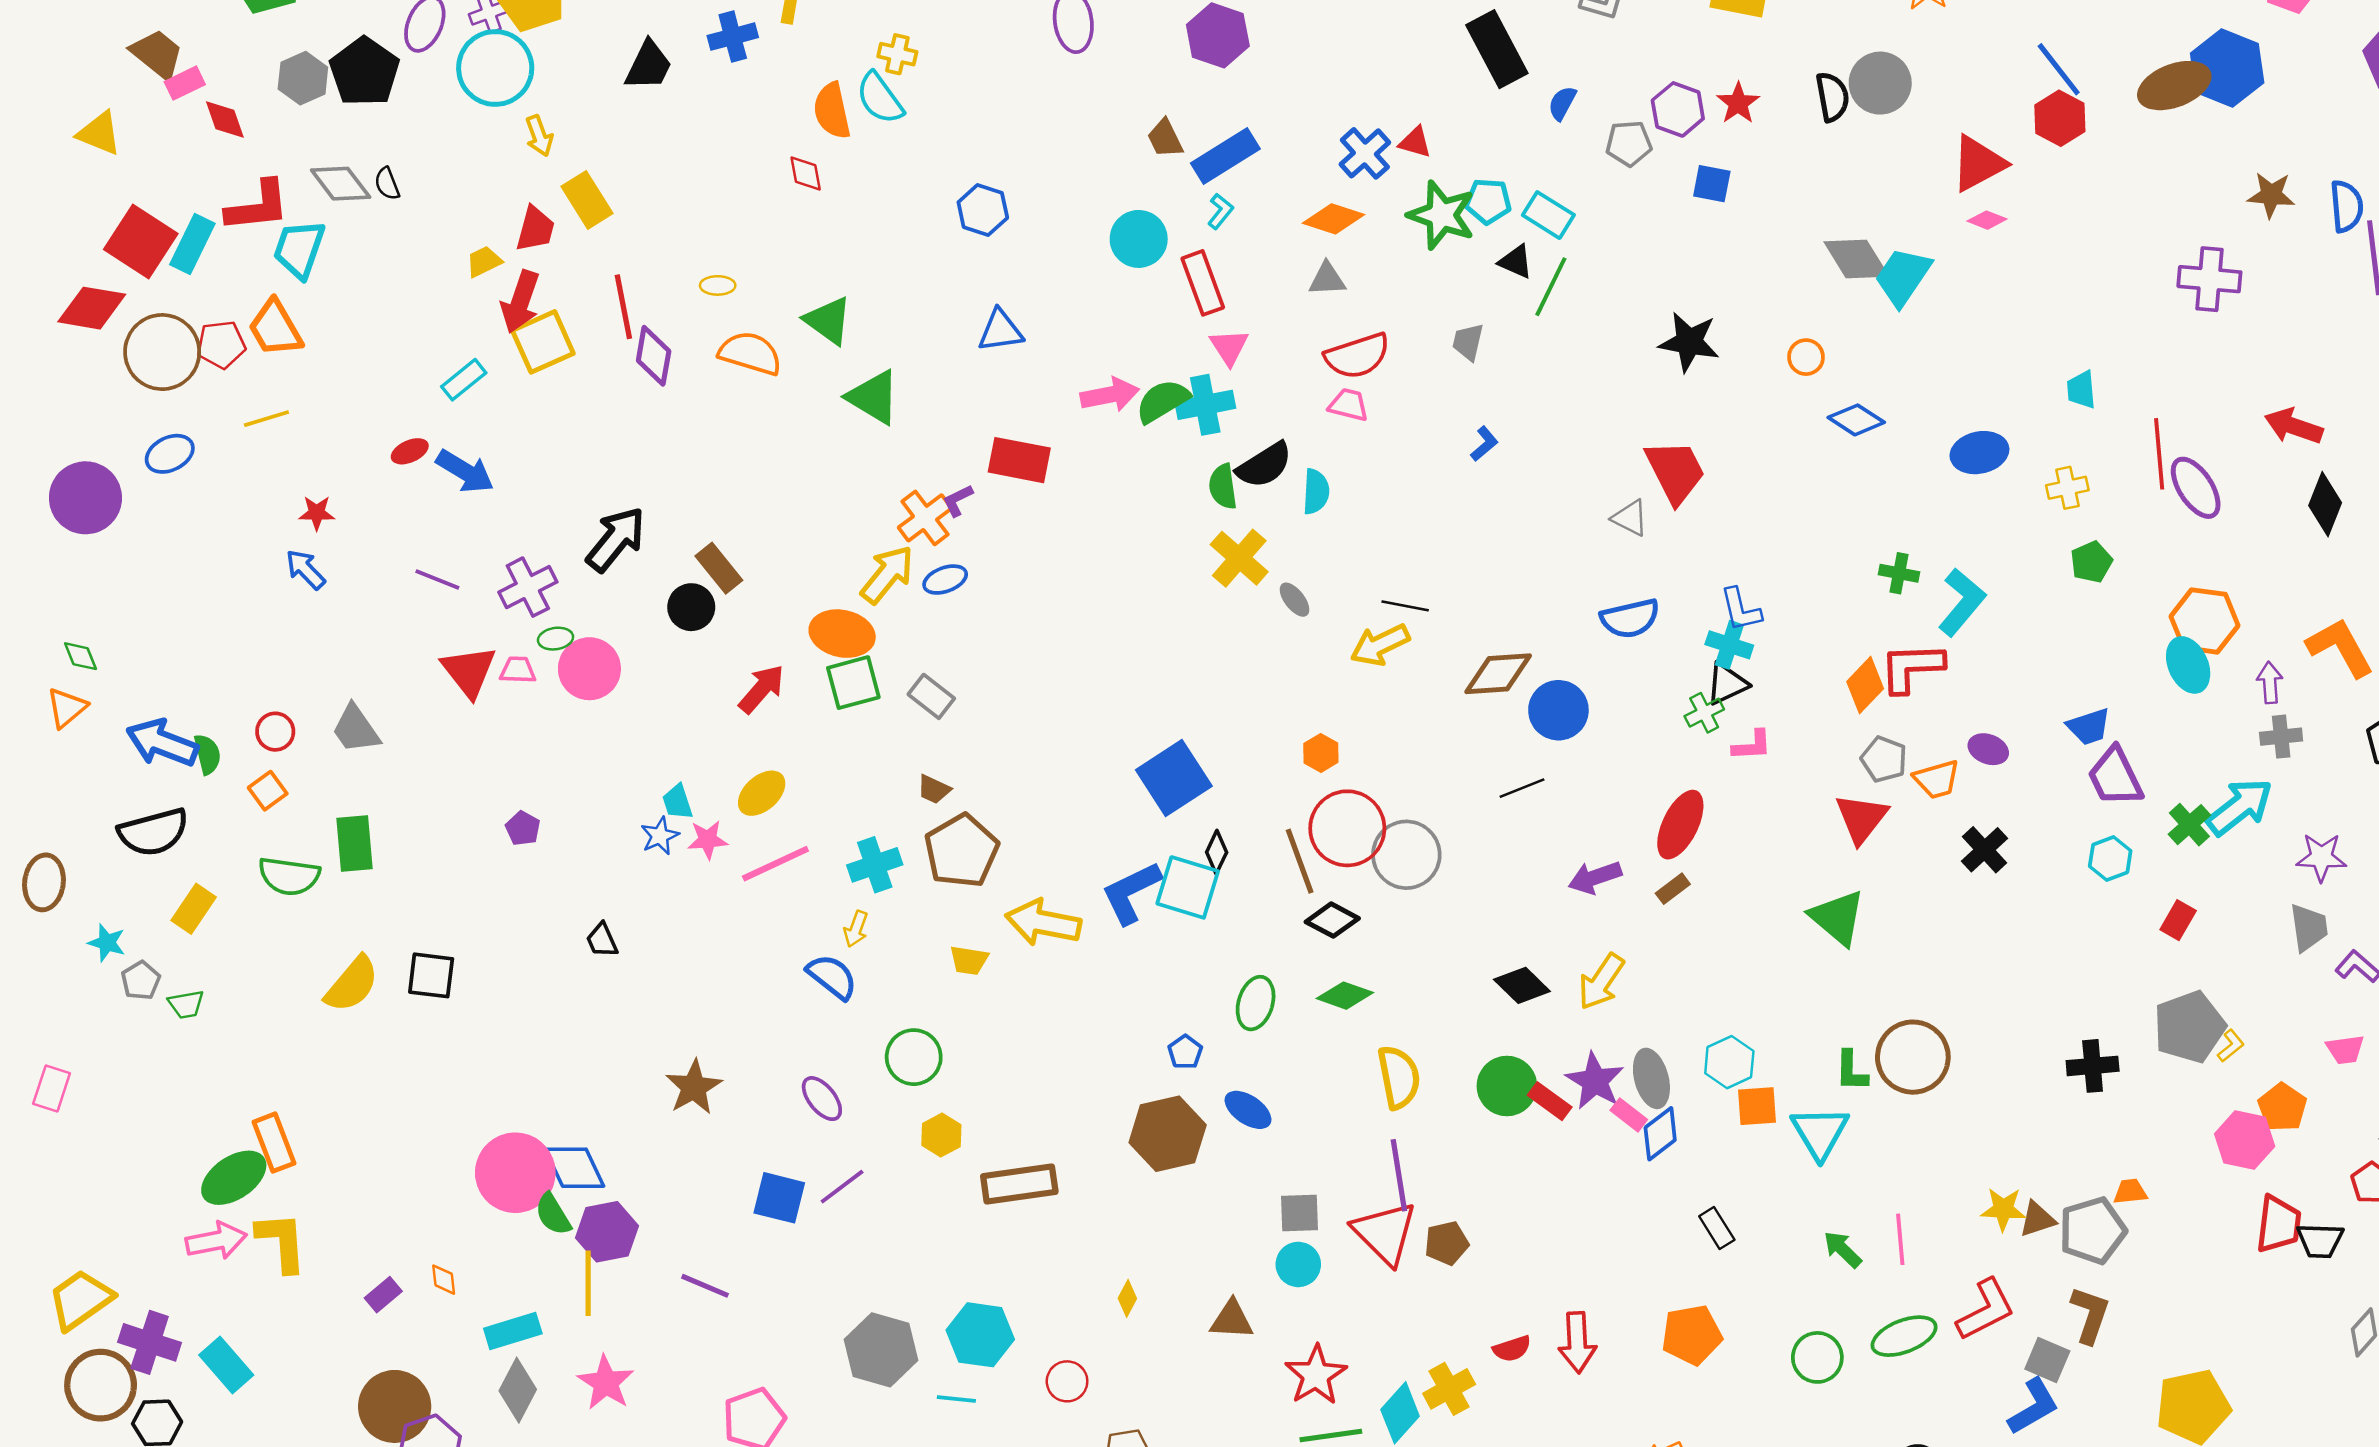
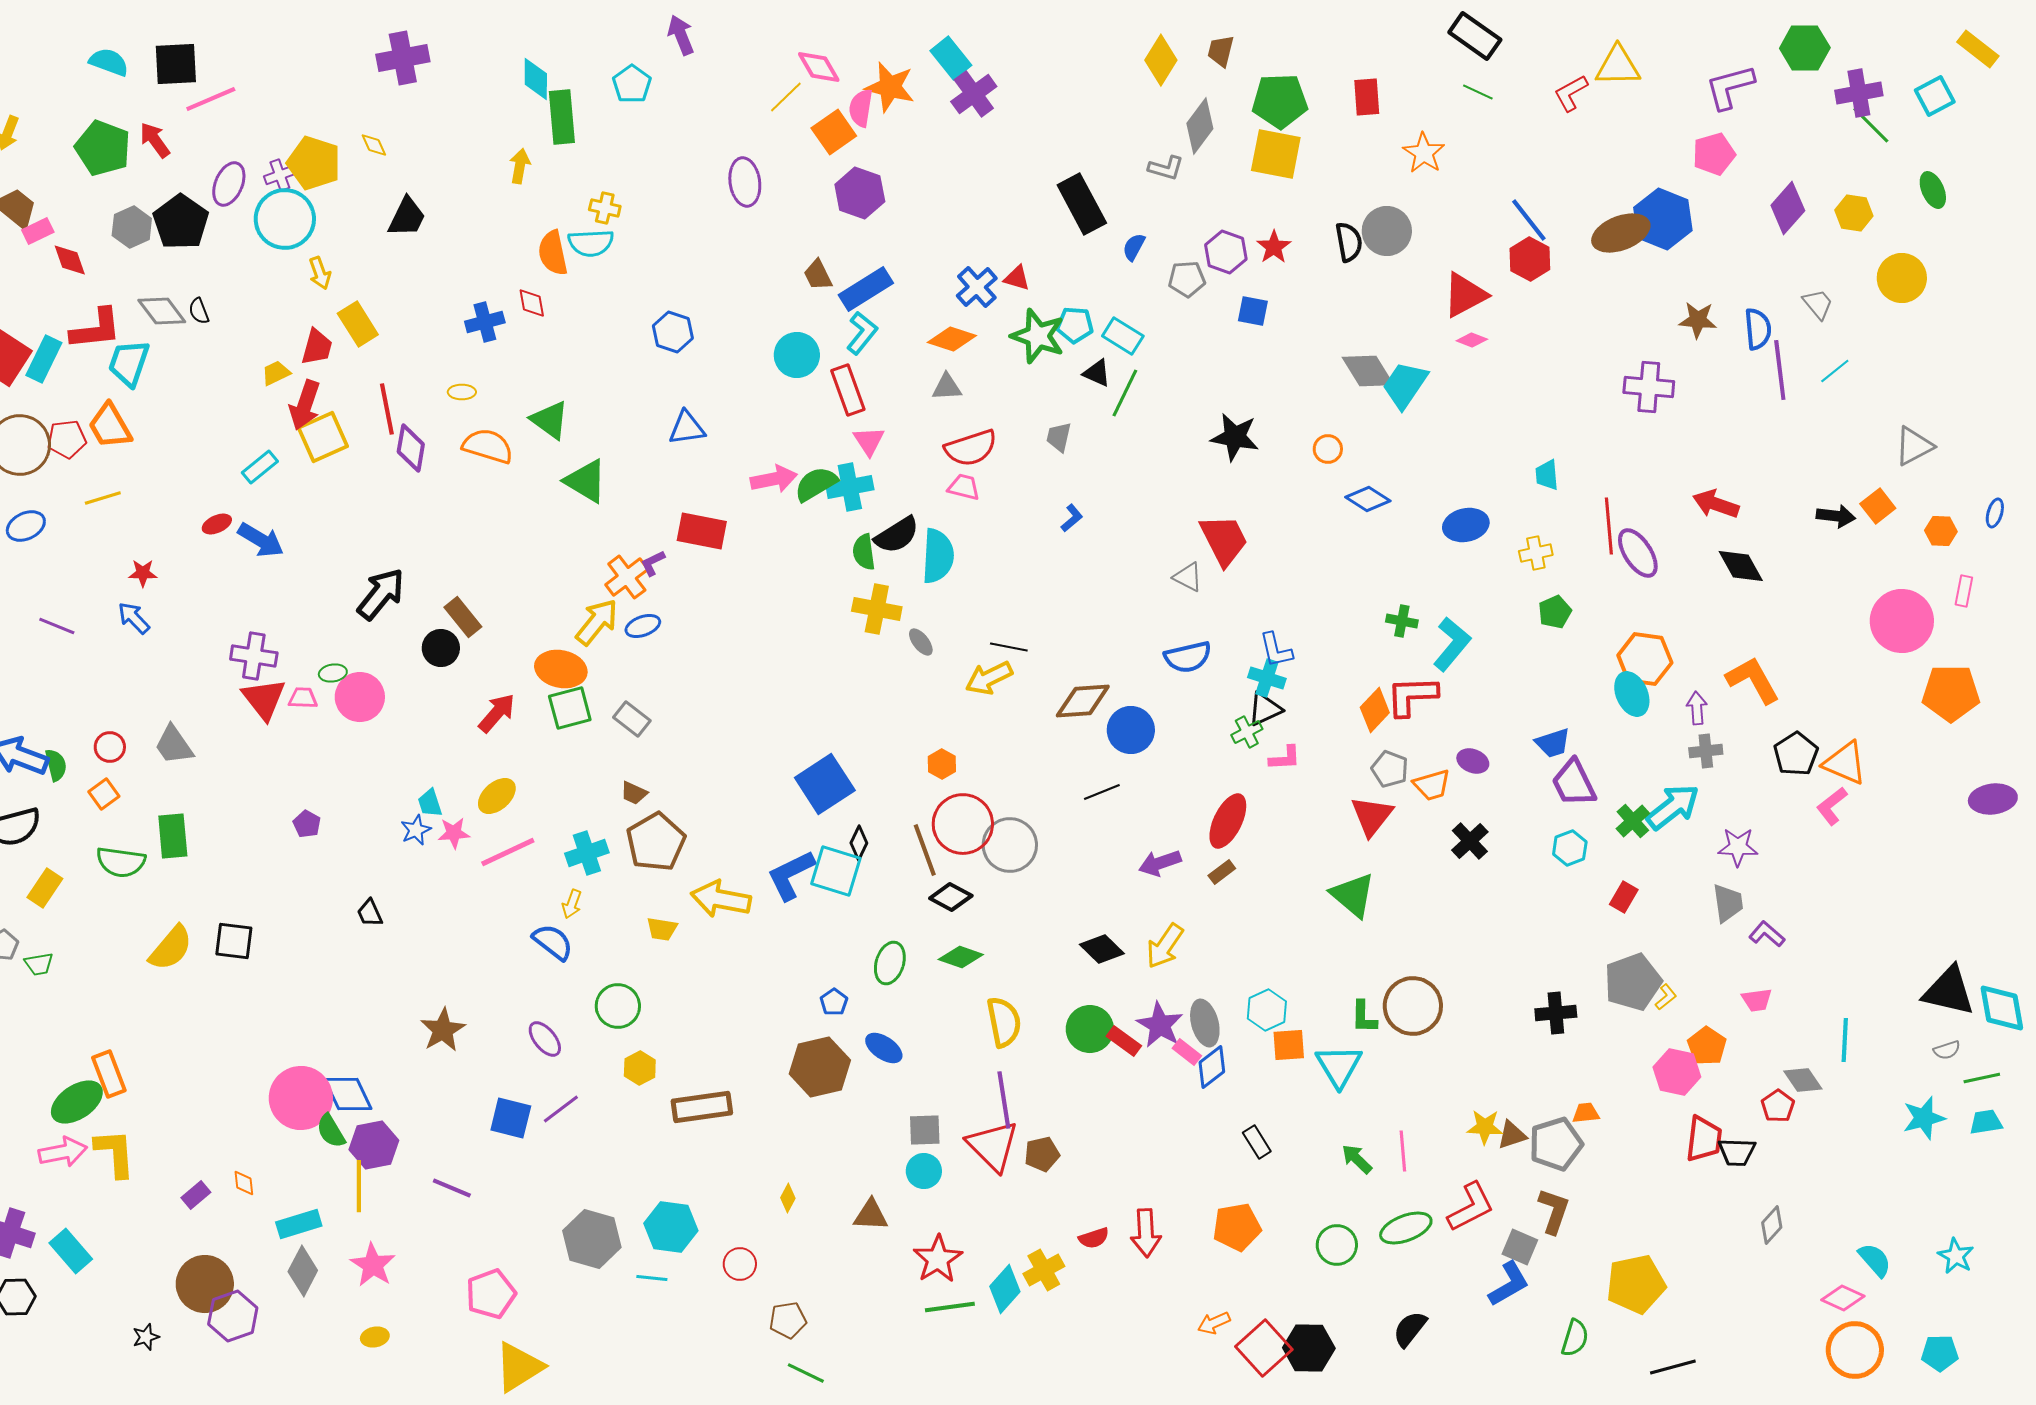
blue cross: (733, 37) -> (485, 322), moved
cyan semicircle: (880, 98) -> (591, 243), turned -57
cyan L-shape: (1220, 211) -> (862, 333), size x1.5
cyan semicircle: (1316, 492) -> (938, 556), size x1.5
black diamond: (2325, 504) -> (1741, 566), turned -51
yellow cross: (1239, 558) -> (877, 609), turned -30
purple line: (437, 580) -> (57, 626), moved
purple cross: (528, 587) -> (254, 656), moved, turned 36

